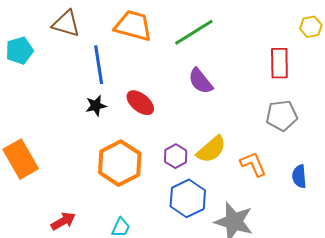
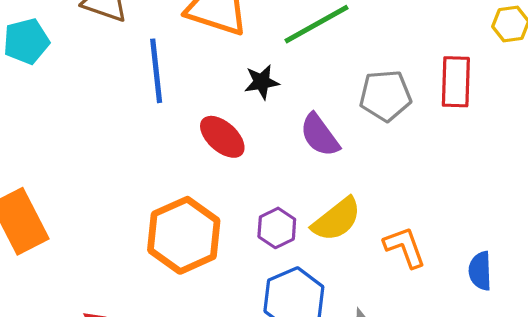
purple semicircle: (200, 81) -> (320, 135), moved
black star: (96, 106) -> (262, 82), moved
gray pentagon: (282, 116) -> (385, 96), moved

